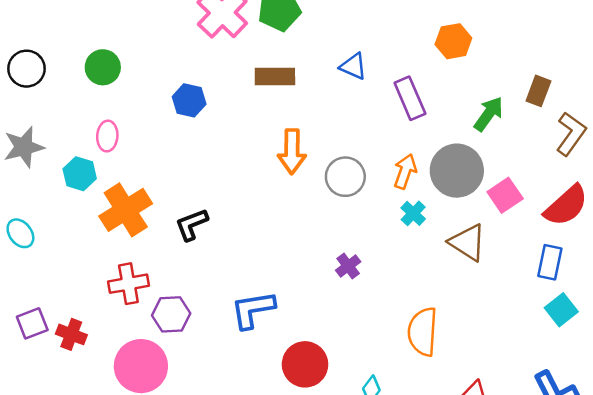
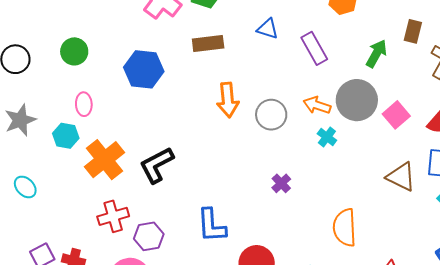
blue hexagon: (189, 100) -> (144, 69), size x1.5
orange arrow: (405, 171) -> (317, 105), turned -84
black L-shape: (192, 224) -> (157, 165), size x1.4
brown triangle: (468, 242) -> (401, 177), moved
blue L-shape: (253, 310) -> (211, 225), turned -78

